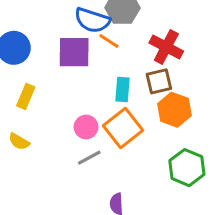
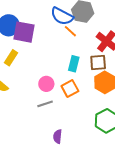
purple square: (74, 52) -> (24, 32), moved
orange square: (123, 128) -> (70, 89), size x0.7

